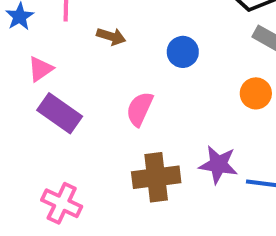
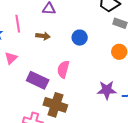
purple rectangle: (60, 113) -> (38, 80), moved
brown cross: (156, 177) -> (55, 105), moved, turned 35

